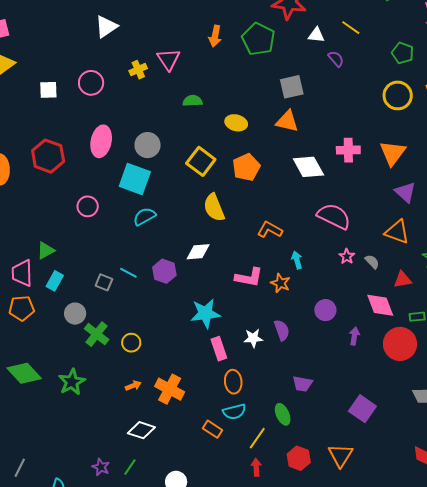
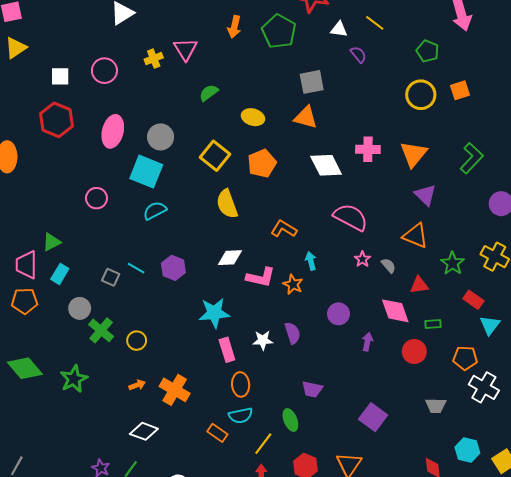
green semicircle: (193, 101) -> (209, 93), turned -36
red hexagon: (48, 156) -> (57, 120), moved
white diamond: (198, 252) -> (230, 258), moved
red circle: (400, 344) -> (414, 352), size x0.7

